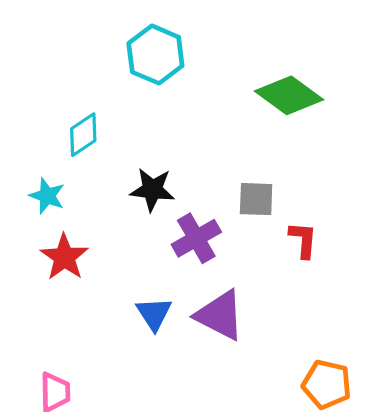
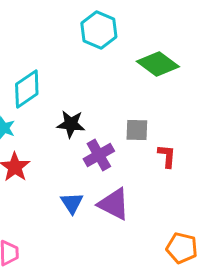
cyan hexagon: (155, 55) -> (99, 30), moved
cyan diamond: (83, 135) -> (27, 89), size x1.4

